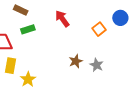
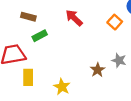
brown star: (76, 61) -> (98, 70), moved
yellow star: (28, 79) -> (62, 87), moved

